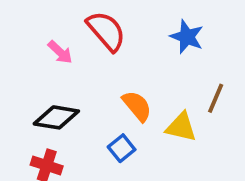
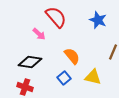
pink arrow: (60, 52) -> (39, 34), moved
yellow triangle: (181, 127) -> (93, 77), moved

